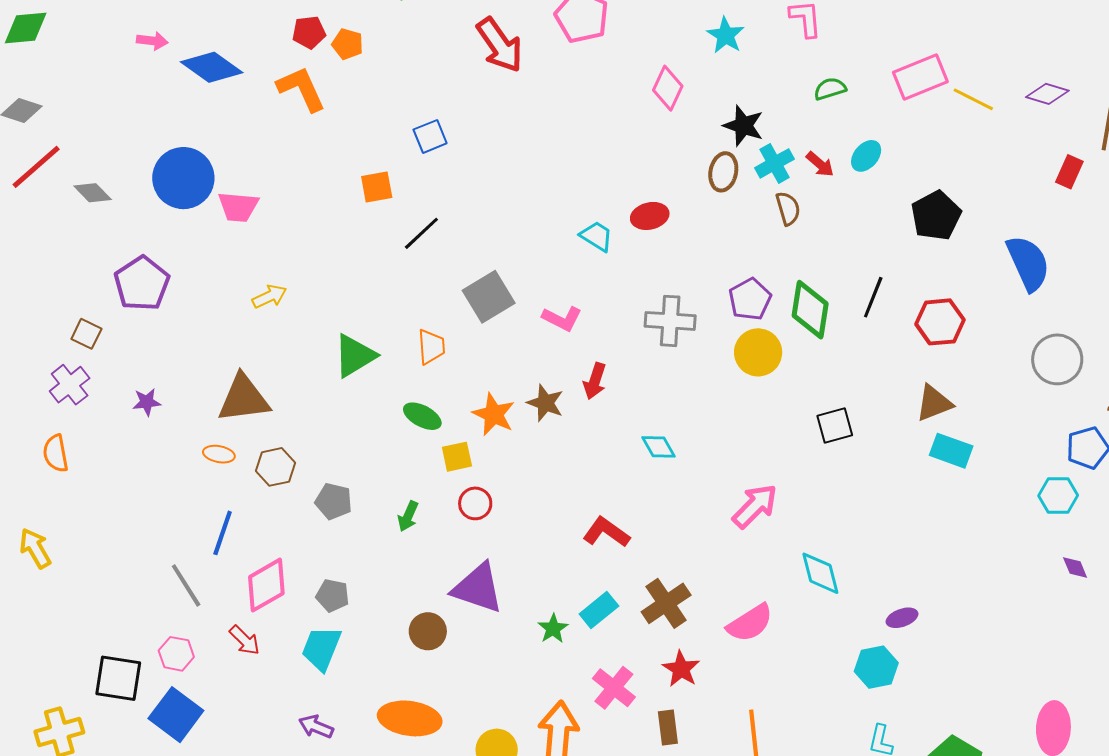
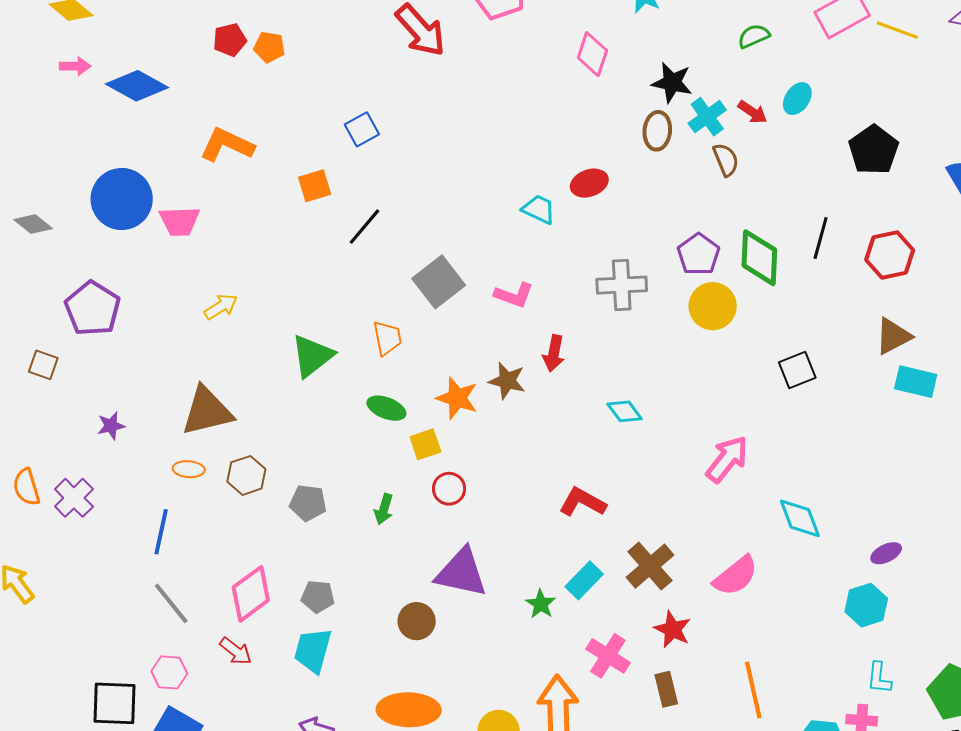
orange L-shape: (301, 89) -> (227, 145), moved, turned -34
purple cross: (70, 385) -> (74, 498), moved
blue line: (223, 533) -> (161, 532), moved

